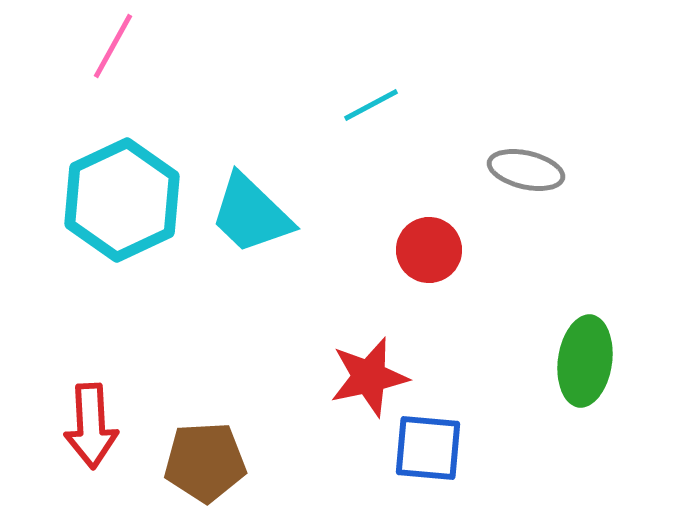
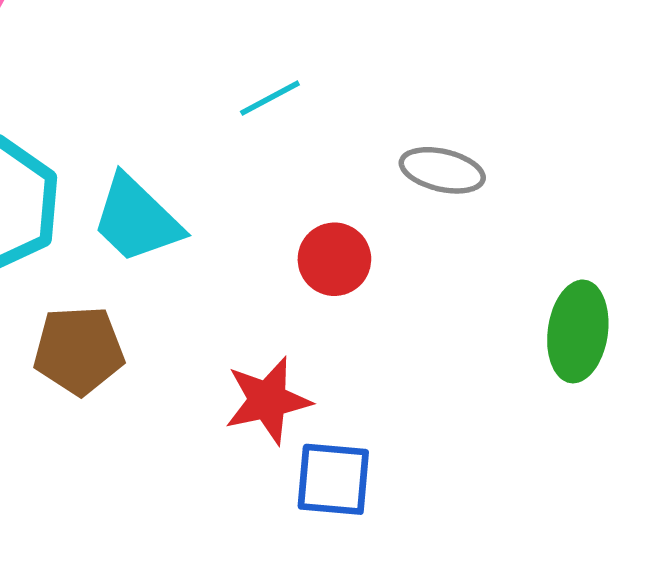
green ellipse: (585, 361) -> (578, 331), moved
brown pentagon: (205, 462) -> (79, 350), moved

